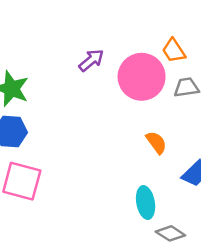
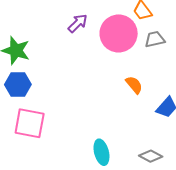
cyan ellipse: (146, 202) -> (101, 152), moved

